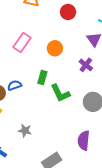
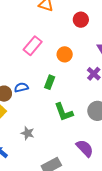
green L-shape: (60, 93) -> (64, 112), moved
purple semicircle: (84, 140) -> (85, 148), turned 126

